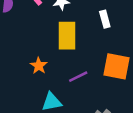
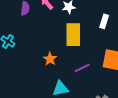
white rectangle: (105, 19) -> (104, 21), turned 32

